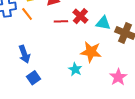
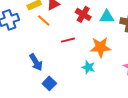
orange line: (27, 14) -> (44, 21), moved
red line: (61, 21) -> (68, 40), moved

